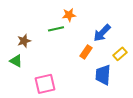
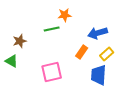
blue arrow: (102, 33) -> (98, 33), turned 30
yellow rectangle: (120, 54) -> (107, 54), moved
pink square: (45, 84) -> (52, 72), moved

